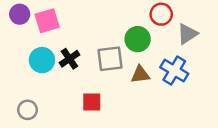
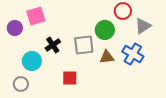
purple circle: (20, 14) -> (15, 28), moved
cyan circle: (42, 60) -> (32, 61), moved

